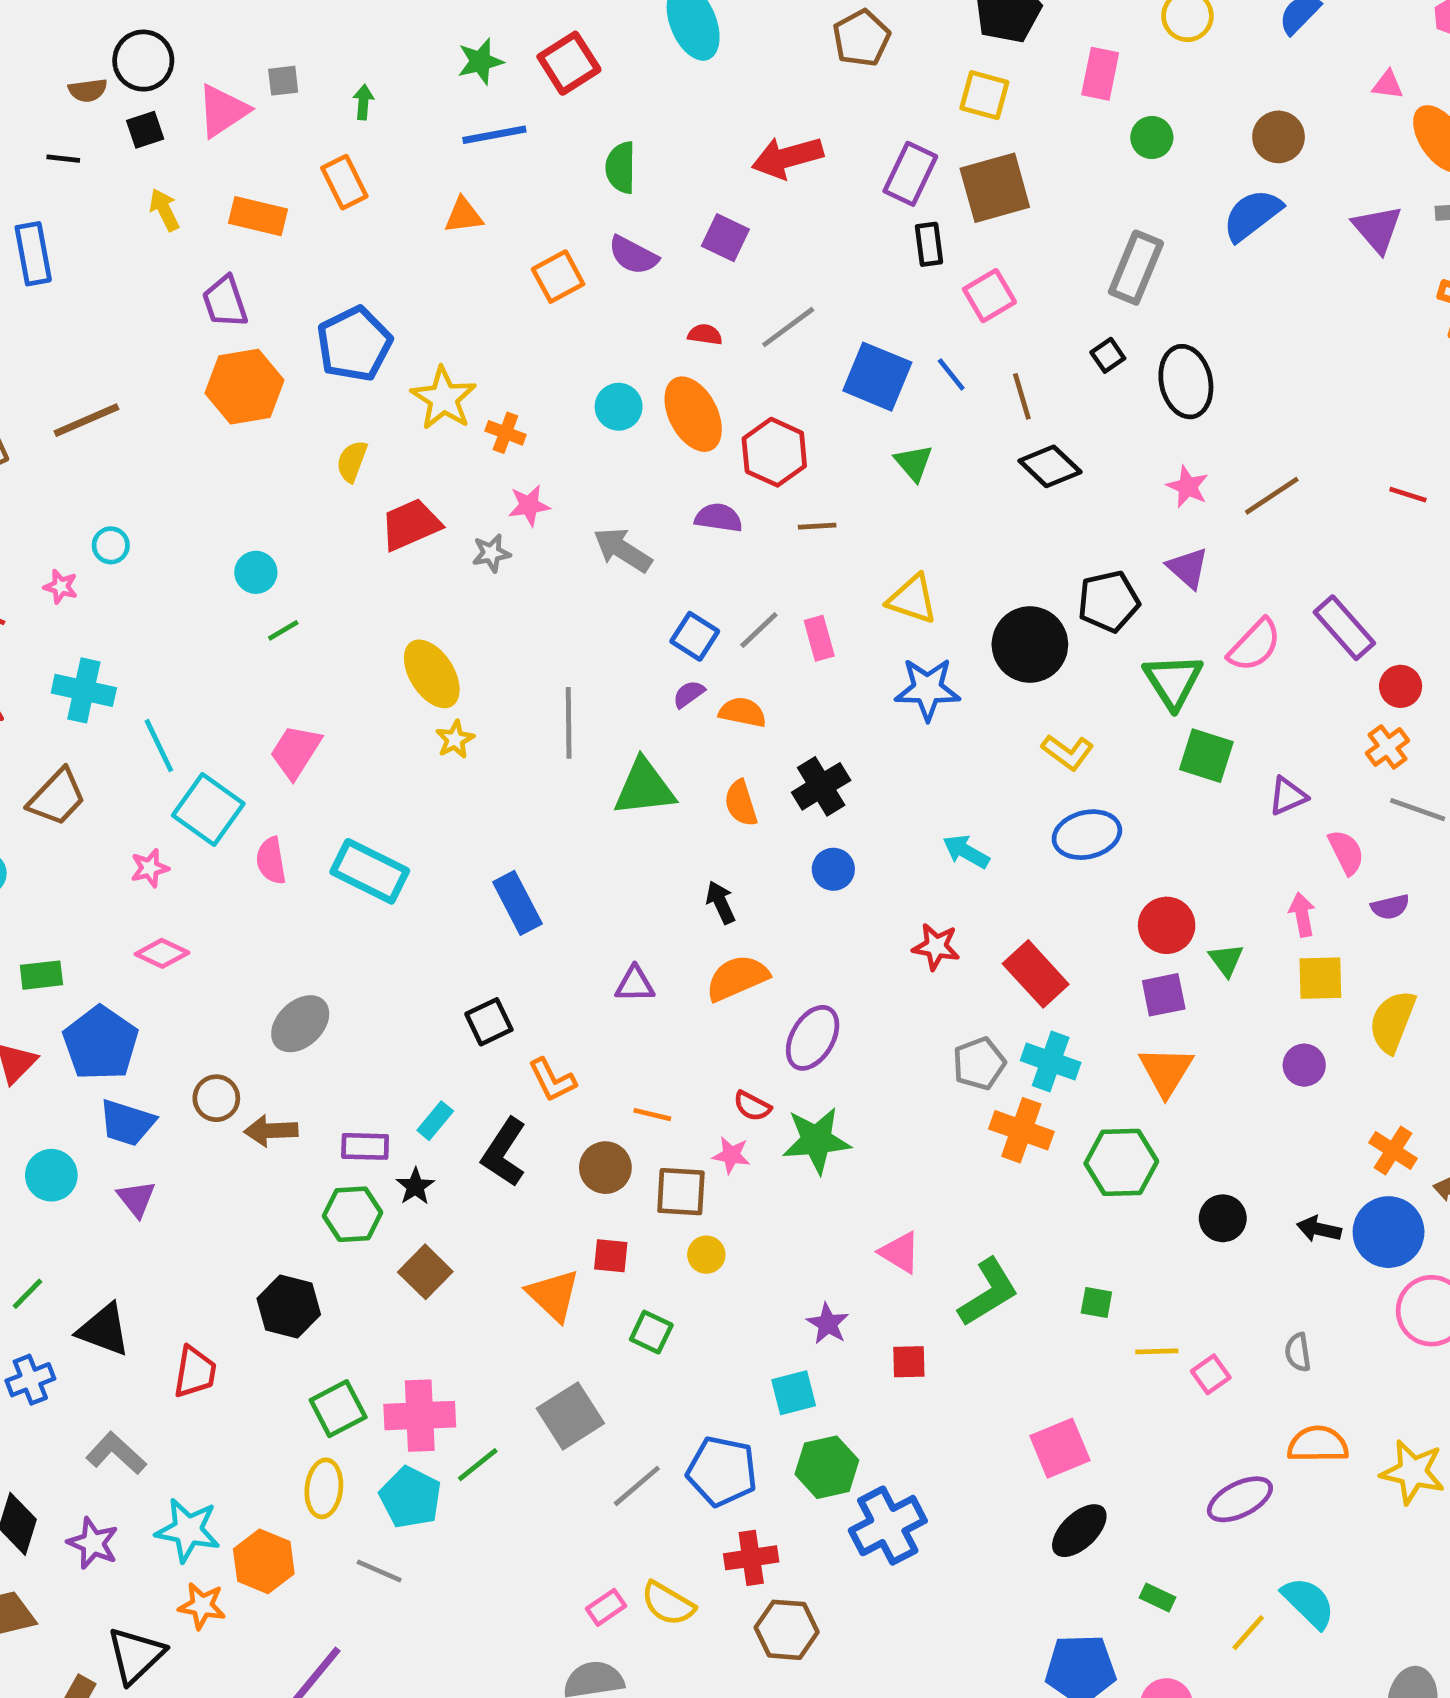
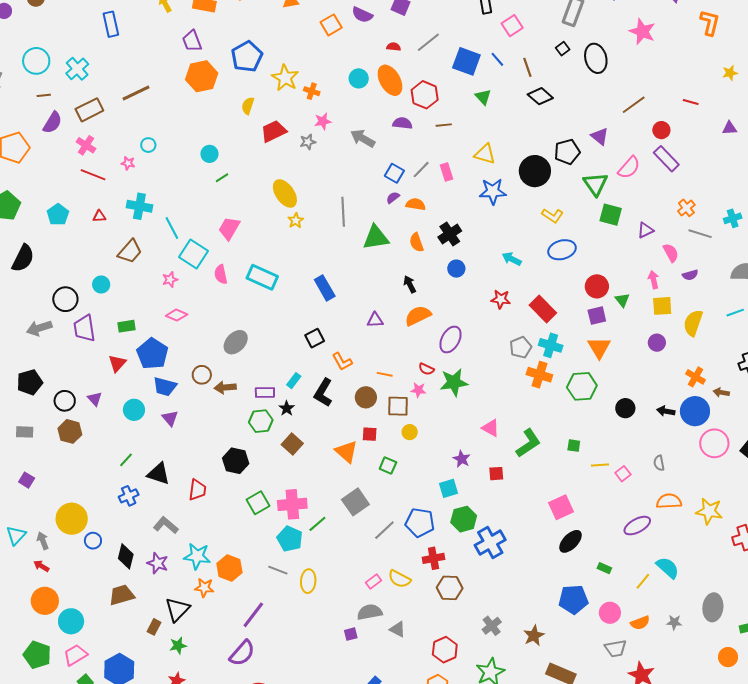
pink star: (1188, 487) -> (642, 32), moved, size x1.5
red circle: (1401, 686) -> (661, 130), moved
yellow ellipse: (324, 1488) -> (308, 581), moved

